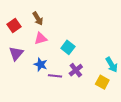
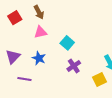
purple triangle: (16, 53) -> (13, 57), moved
purple line: (55, 76) -> (24, 79), moved
yellow square: (102, 82) -> (99, 79), turned 32

